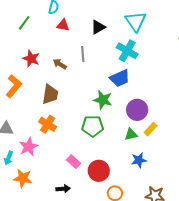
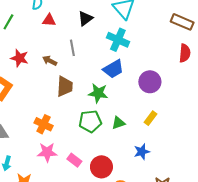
brown trapezoid: (50, 94) -> (65, 86), moved
purple circle: (137, 110) -> (150, 82), moved
green triangle: (131, 134) -> (118, 123), moved
pink star: (29, 147) -> (47, 152), moved, turned 30

